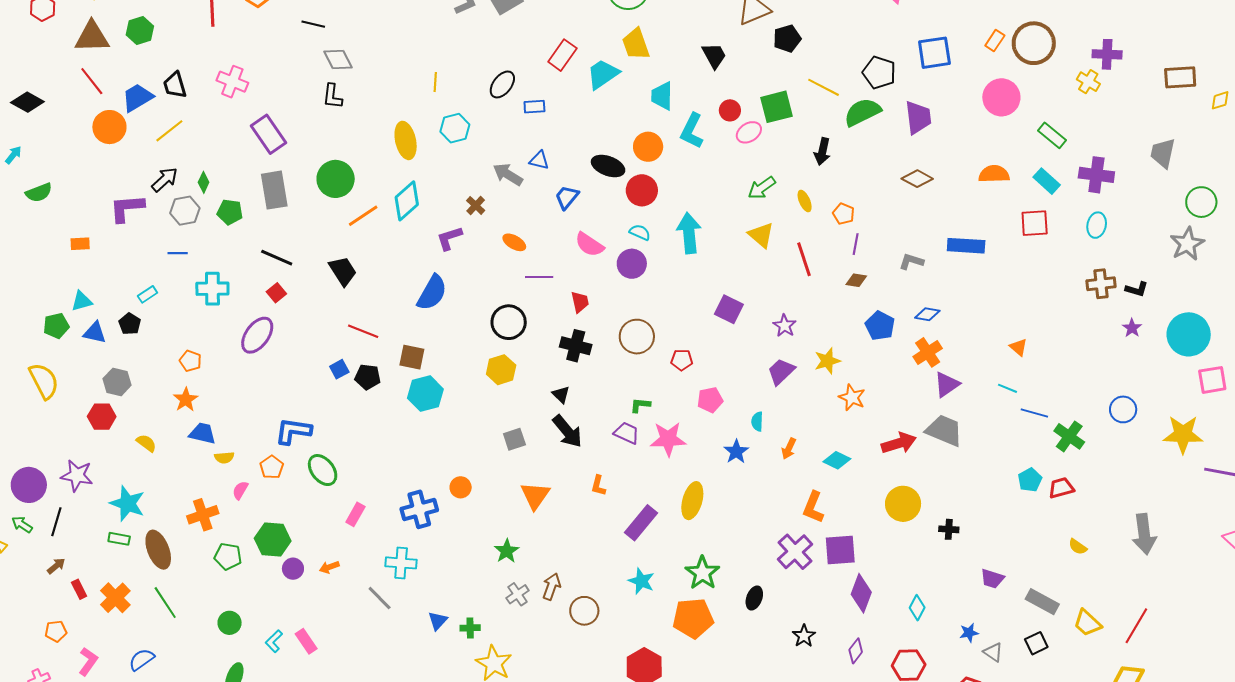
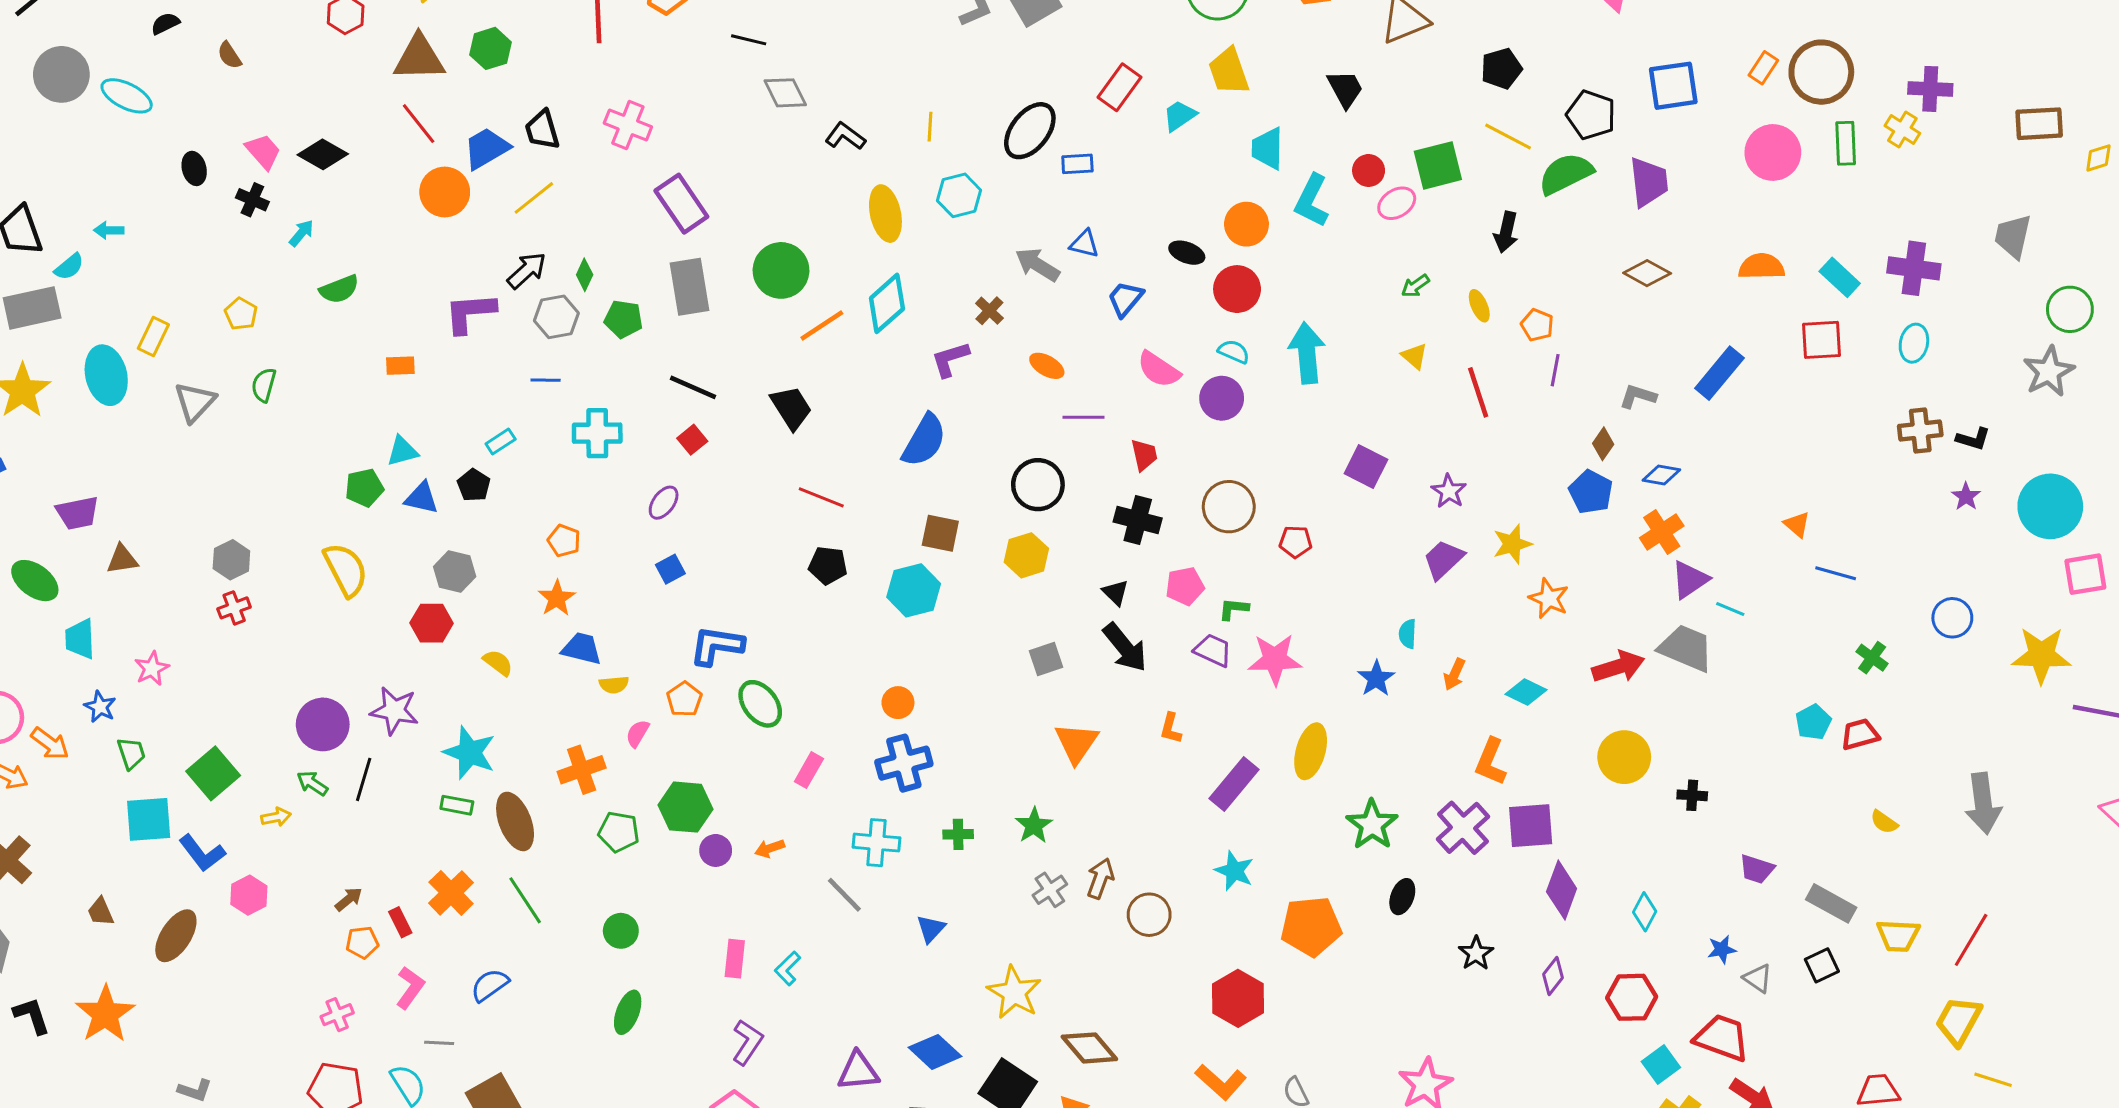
black pentagon: (787, 39) -> (1501, 69), moved
cyan trapezoid: (603, 74) -> (1179, 116), size x0.7
black ellipse: (502, 84) -> (1030, 131), size x1.4
black L-shape: (332, 96) -> (845, 136), moved, turned 120
green rectangle: (1052, 135) -> (1846, 143), moved, turned 48
black ellipse: (608, 166) -> (1187, 253), size x0.7
green arrow: (762, 188) -> (1415, 286), size x0.7
yellow triangle: (761, 235) -> (1414, 356), size x0.7
blue rectangle: (966, 246) -> (1719, 373), turned -54
brown diamond: (856, 280) -> (1603, 444), moved, turned -65
purple ellipse: (257, 335) -> (664, 503), size x0.6
brown square: (412, 357) -> (940, 533), moved
blue square: (339, 369) -> (670, 569), moved
cyan line: (1008, 388) -> (1730, 609), moved
pink pentagon: (710, 400) -> (1185, 586), moved
blue line: (1034, 413) -> (1836, 573), moved
green cross: (1069, 436) -> (1872, 658), size x0.7
orange circle: (461, 487) -> (898, 703), moved
brown arrow: (56, 566) -> (349, 899), moved
green star: (702, 573) -> (1372, 825), moved
red rectangle: (79, 589) -> (400, 922), moved
yellow trapezoid: (1087, 623) -> (1898, 936), turned -40
green cross: (470, 628) -> (958, 834), moved
cyan L-shape: (274, 641) -> (788, 968), moved
pink rectangle: (306, 641) -> (735, 959), turned 40

